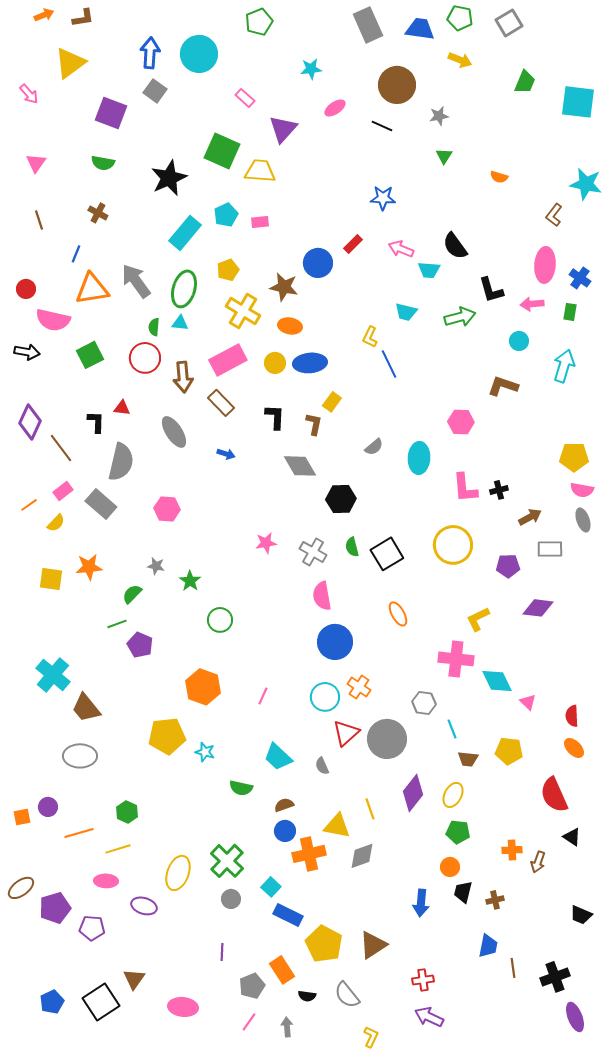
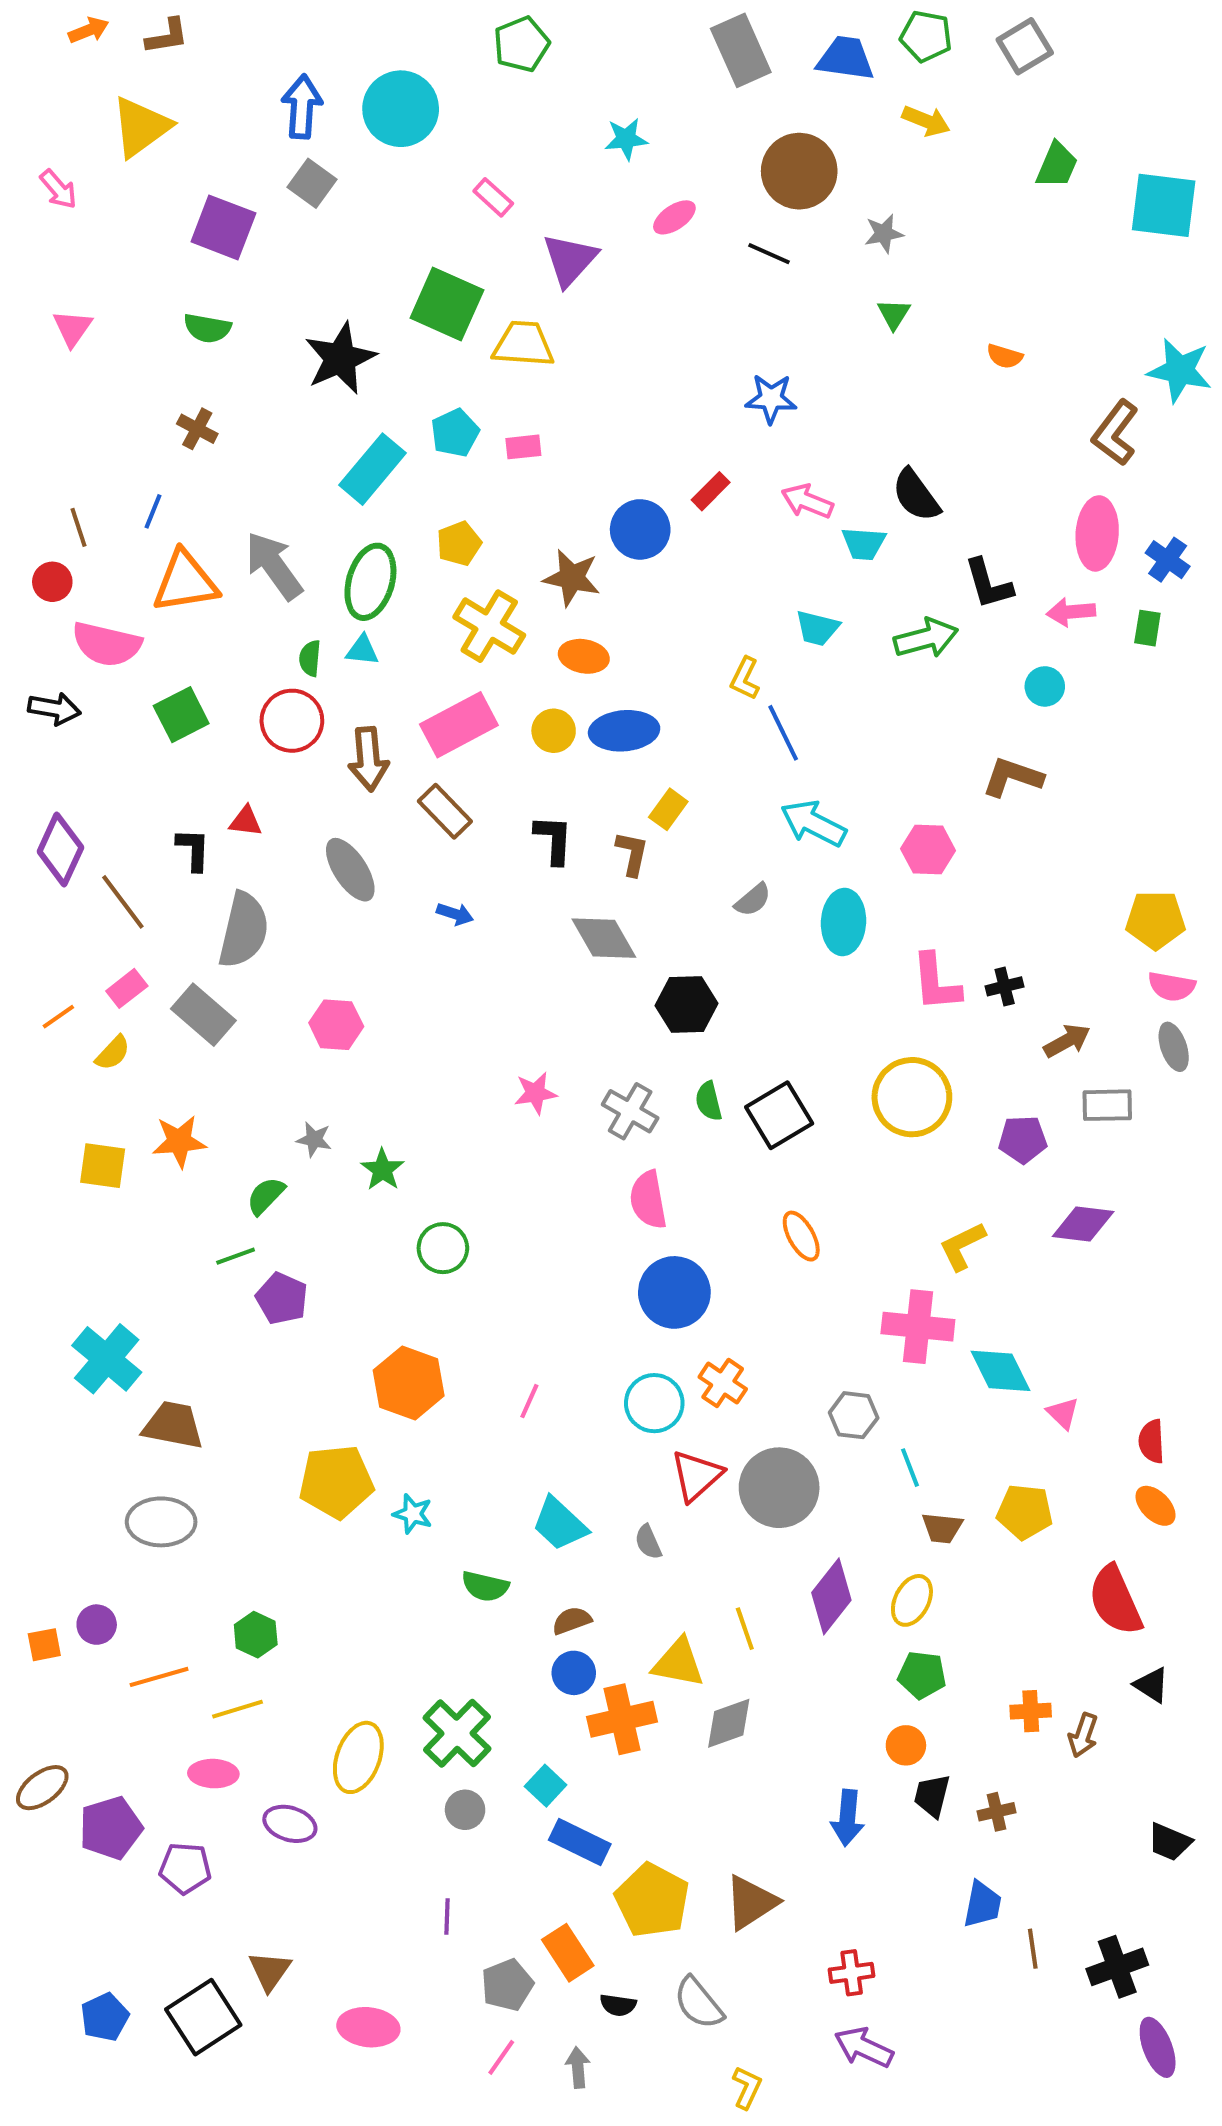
brown L-shape: (554, 215) -> (1115, 433), size x1.4
brown line: (39, 220) -> (79, 527), moved
cyan arrow: (564, 366) -> (813, 823), moved, turned -80
brown trapezoid: (86, 708) -> (173, 1425), turned 140

